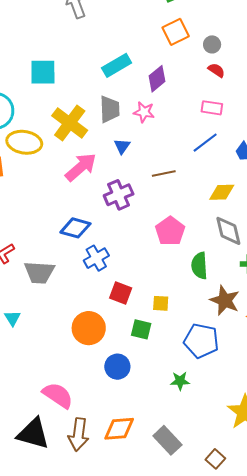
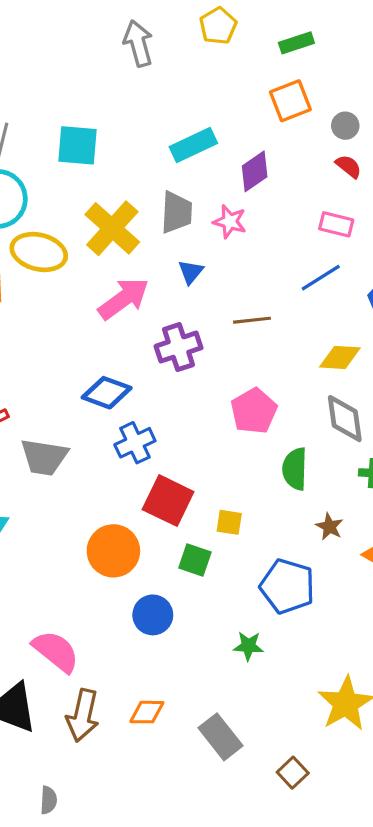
red square: (121, 293) -> (168, 501), size x1.4
brown star: (225, 300) -> (329, 527), size x0.6
orange diamond: (119, 429) -> (147, 712), size x0.7

